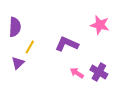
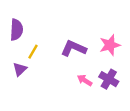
pink star: (100, 25) -> (110, 45), moved, turned -30

